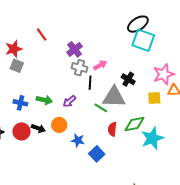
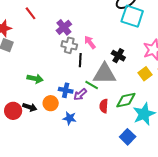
pink arrow: (100, 65) -> (90, 42), turned -96
yellow square: (154, 98) -> (145, 74), turned -32
purple arrow: (69, 101) -> (80, 94), moved
blue cross: (20, 103) -> (66, 90), moved
blue square: (97, 154) -> (128, 137), moved

